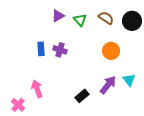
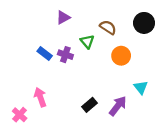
brown semicircle: (106, 18) -> (108, 27), moved
green triangle: (80, 20) -> (87, 42), moved
blue rectangle: (41, 49) -> (45, 54), turned -48
purple arrow: (108, 85) -> (118, 106), moved

